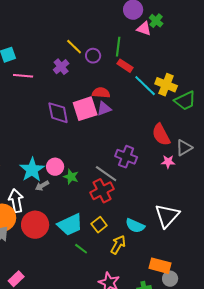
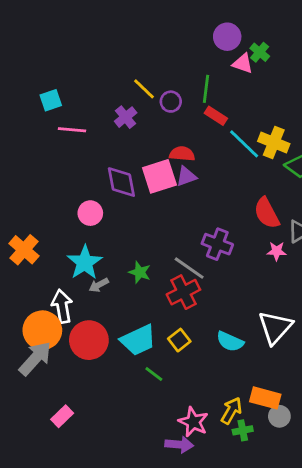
pink circle: (55, 167) -> (90, 213), moved
yellow arrow: (118, 245) -> (231, 411), moved

